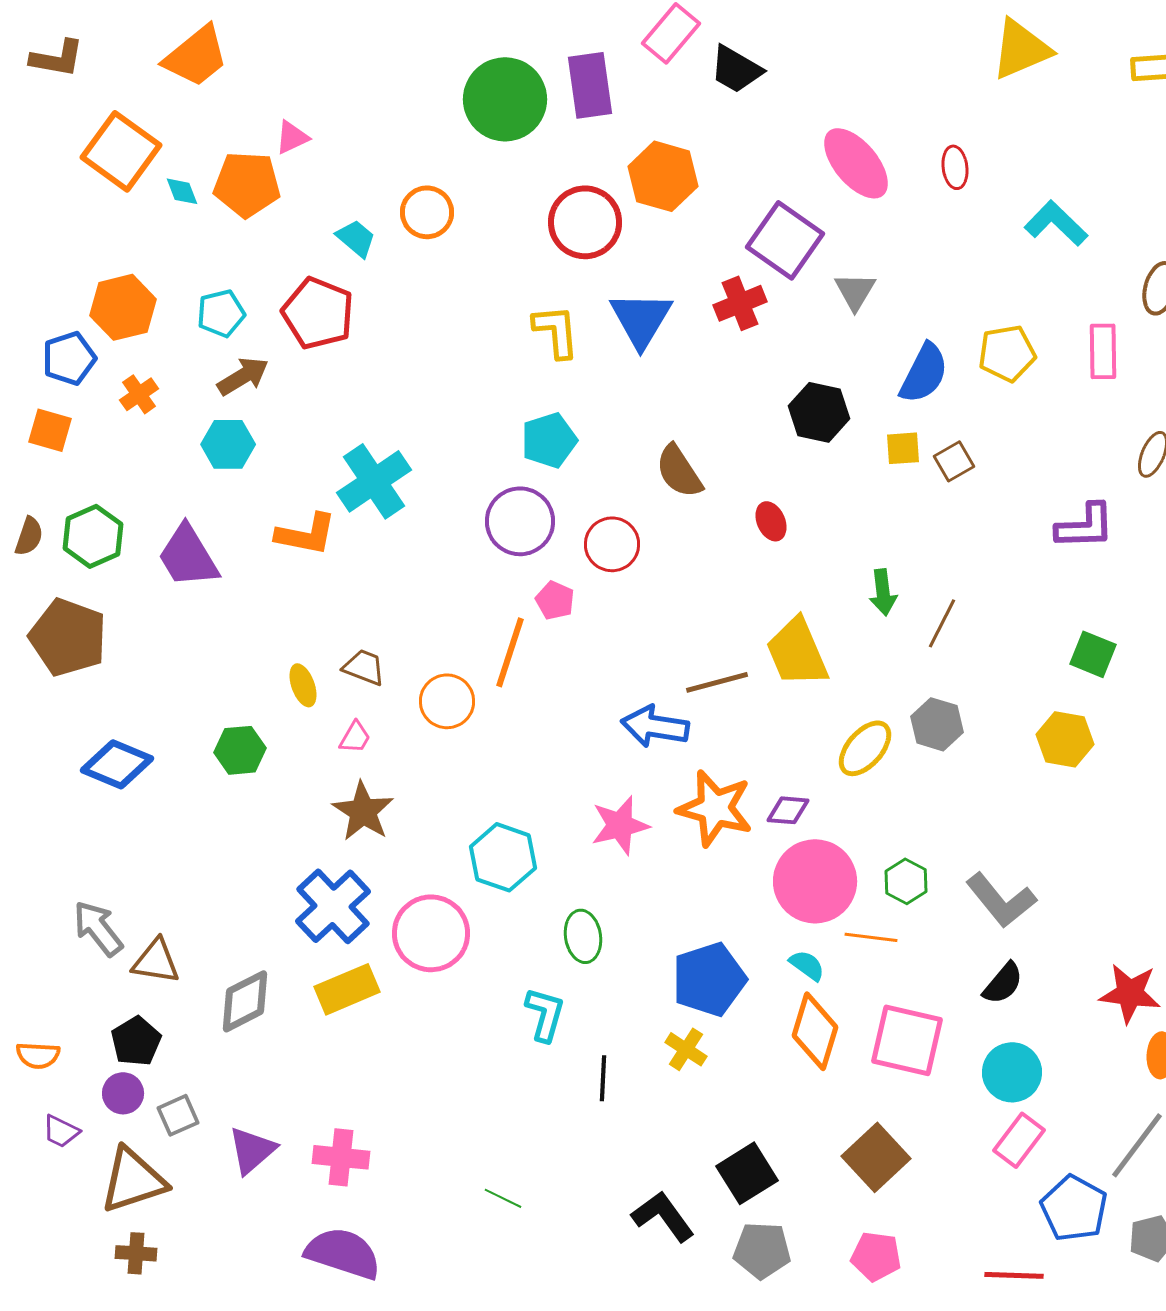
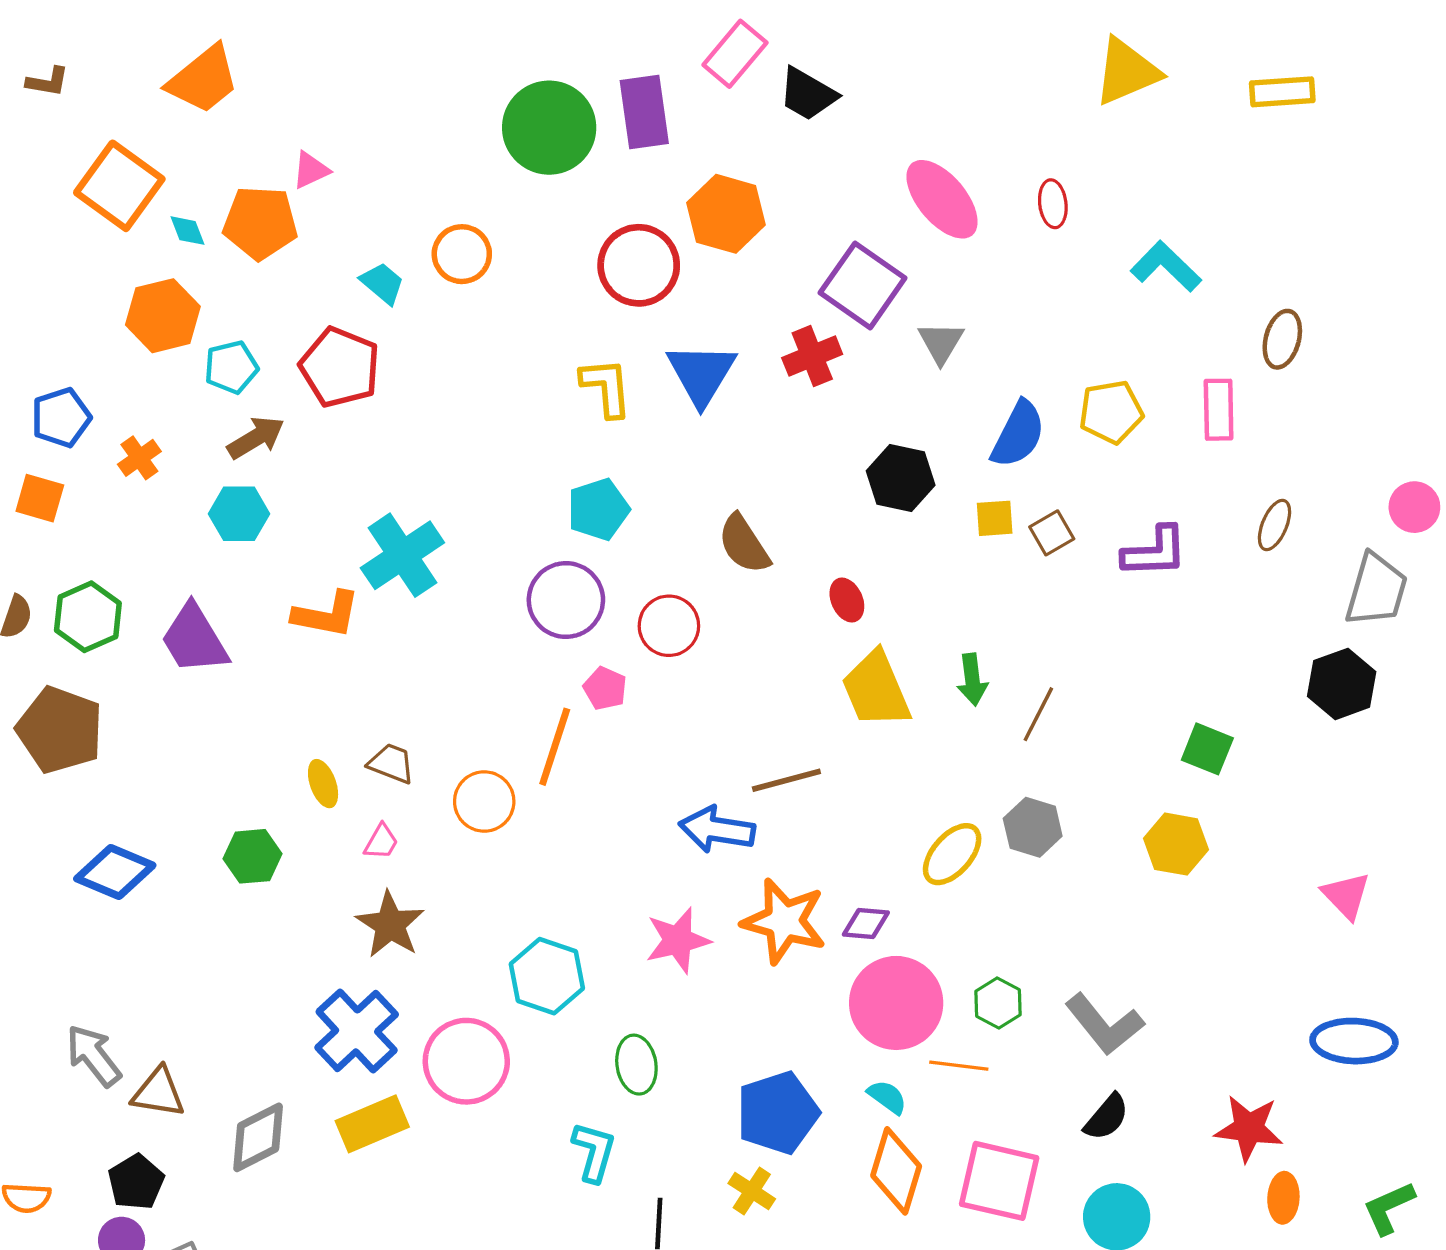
brown L-shape: (57, 58) -> (48, 82), size x0.7
orange hexagon: (123, 307) -> (163, 316), moved
purple L-shape: (1085, 526) -> (1155, 552), moved
yellow trapezoid: (797, 652) -> (876, 690), moved

